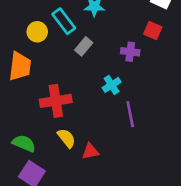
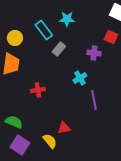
yellow circle: (37, 32) -> (15, 38), moved
red cross: (56, 101) -> (38, 90), size x0.6
yellow semicircle: (66, 138) -> (50, 141), moved

